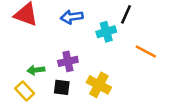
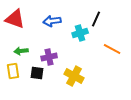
green arrow: (36, 70) -> (21, 51), moved
black square: (62, 87) -> (37, 73), moved
yellow rectangle: (25, 91) -> (13, 71), moved, turned 35

